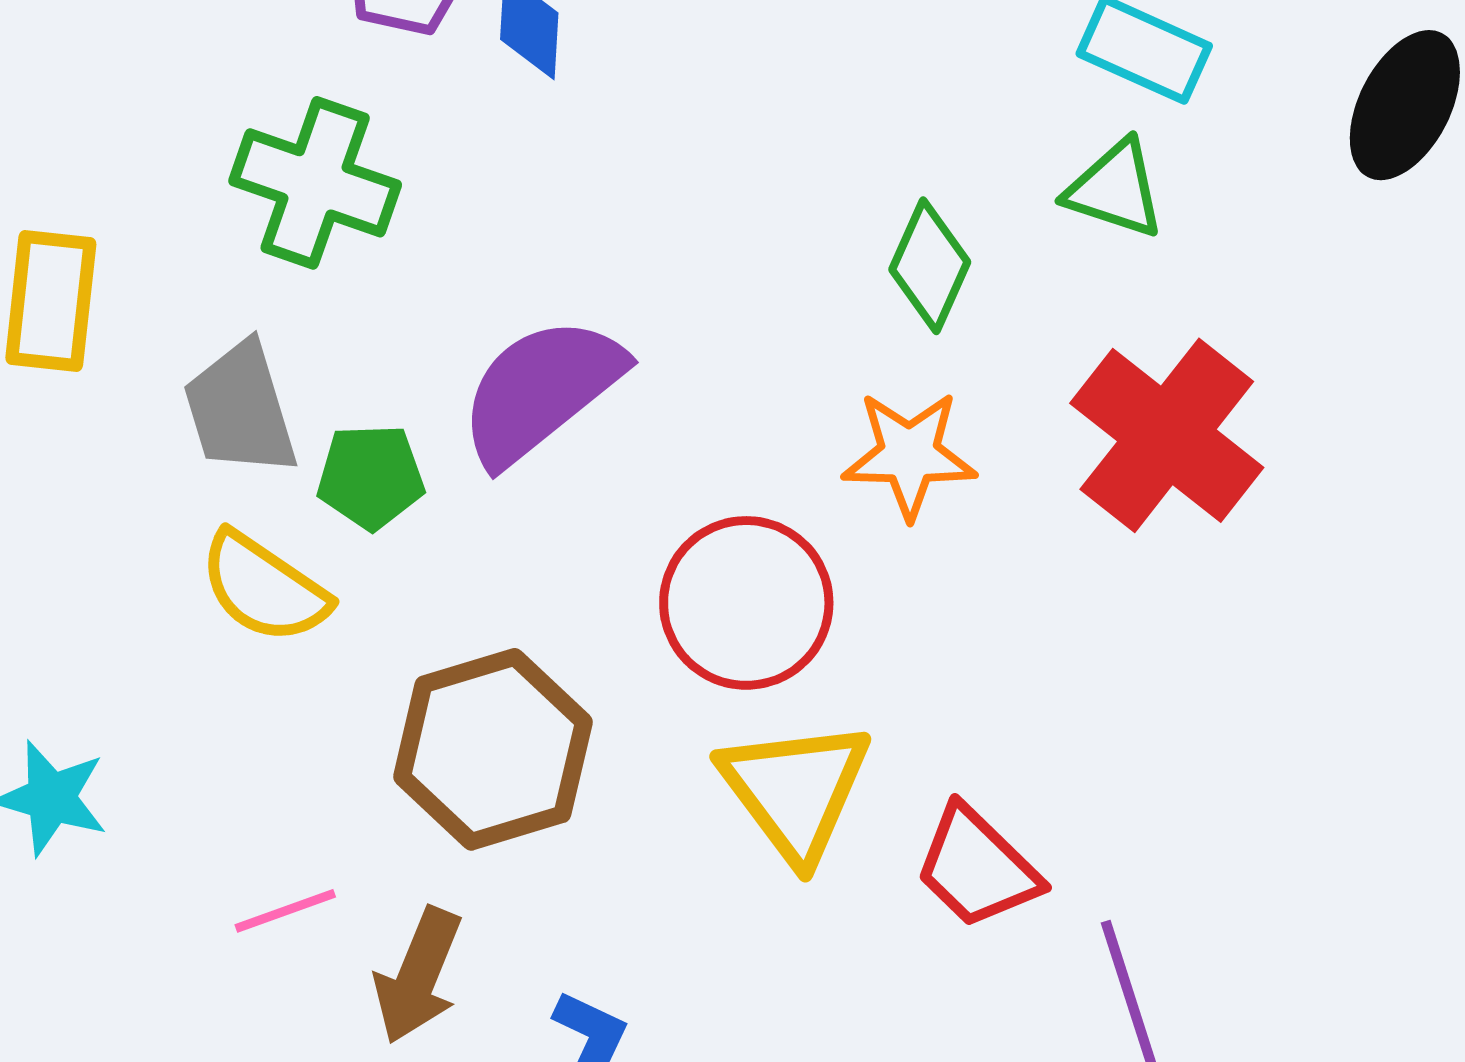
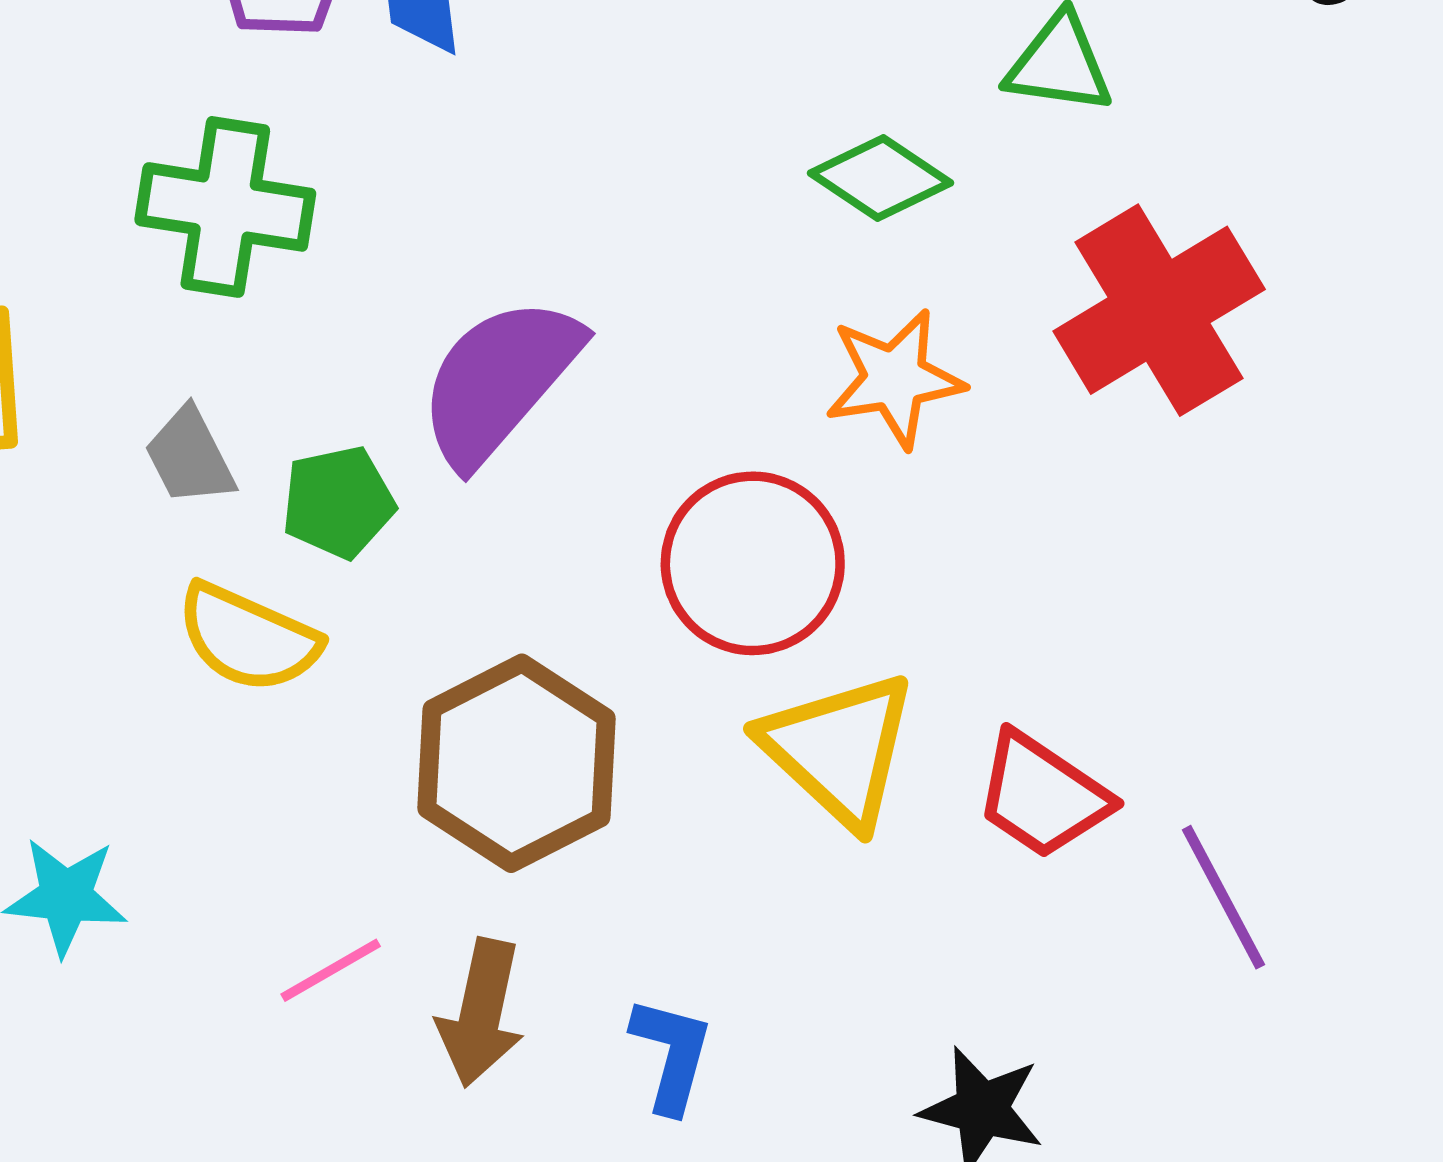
green diamond: (930, 266) -> (881, 178), turned -70
gray trapezoid: (240, 409) -> (190, 456), size x0.7
red cross: (1167, 435) -> (1159, 310), turned 31

